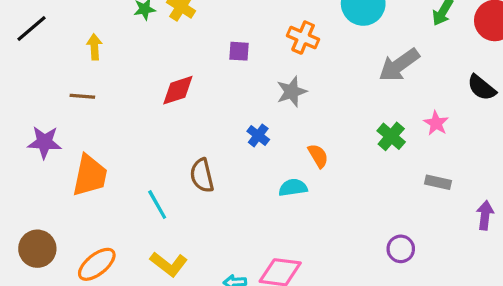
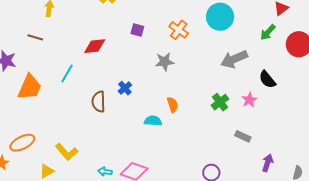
black semicircle: (482, 88) -> (267, 79), moved
blue cross: (258, 135) -> (125, 88), moved
cyan line: (157, 205) -> (67, 74), moved, turned 48

